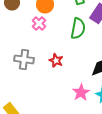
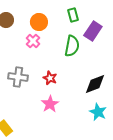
pink star: (81, 92) -> (50, 104), moved

